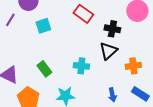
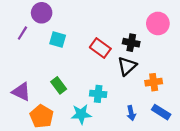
red rectangle: (83, 14) -> (100, 48), moved
cyan square: (43, 26) -> (58, 39), turned 35
cyan cross: (81, 66) -> (98, 94), moved

